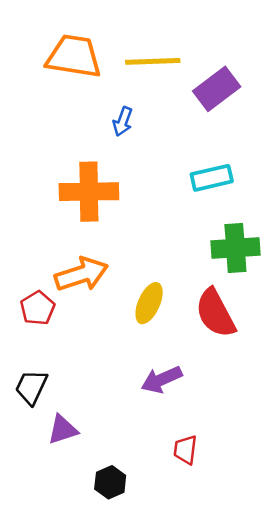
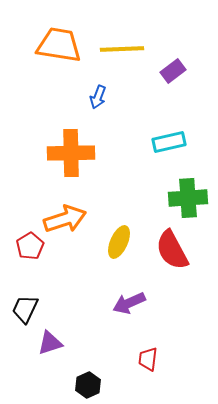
purple rectangle: (217, 89) -> (173, 71), size x0.7

